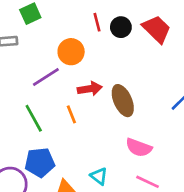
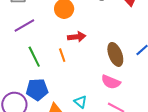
purple line: (46, 77) -> (24, 25), moved
brown ellipse: (123, 101) -> (115, 54), moved

